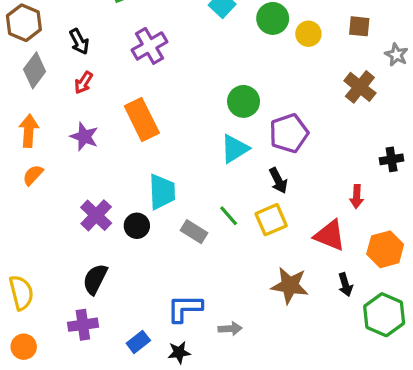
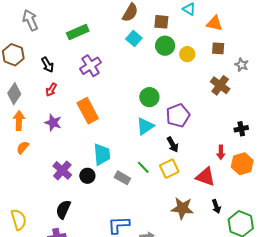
gray diamond: (35, 70) -> (14, 94), moved
orange hexagon: (385, 249) -> (242, 164), moved

